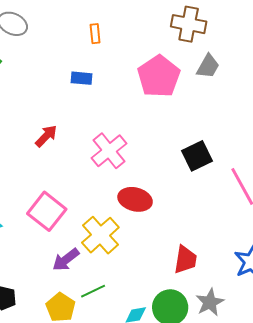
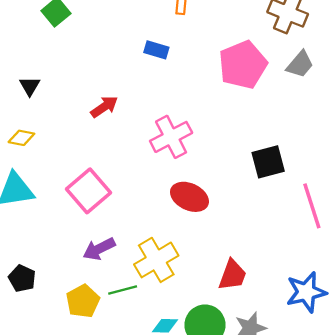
yellow cross: (100, 235) -> (156, 260), moved

